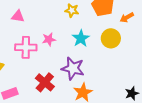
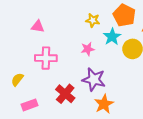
cyan star: (81, 38) -> (112, 37), moved
pink star: (49, 39) -> (88, 49), moved

